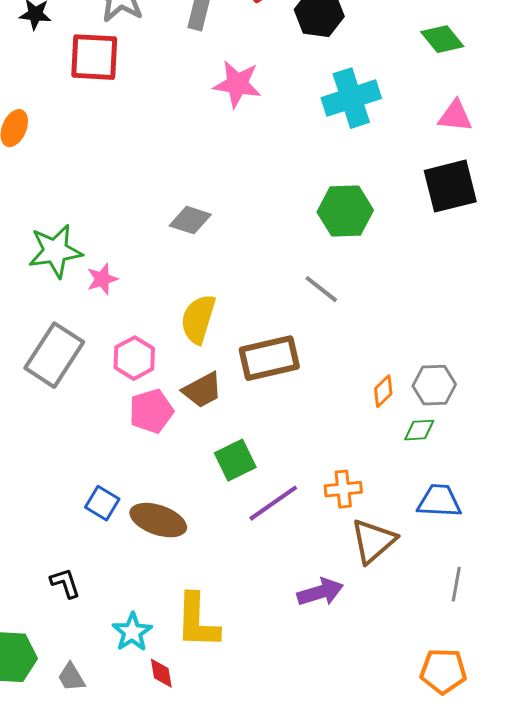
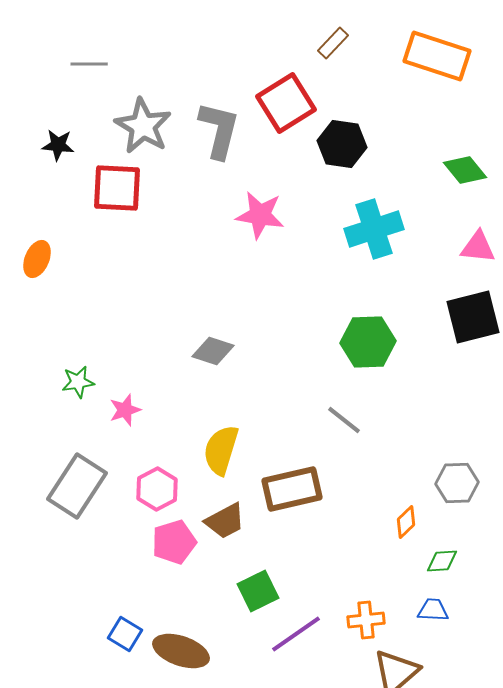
green star: (55, 251) -> (78, 382), size x0.6
gray hexagon: (434, 385) -> (457, 483), moved
blue trapezoid: (439, 501) -> (433, 610), moved, size x0.7

